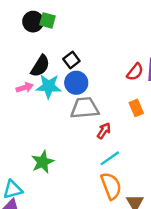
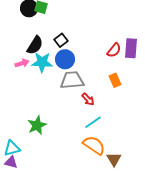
red arrow: (104, 131) -> (88, 99), turned 104
orange semicircle: (111, 186) -> (94, 145), turned -35

